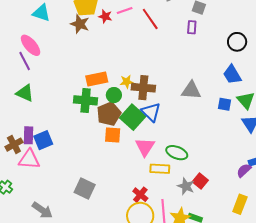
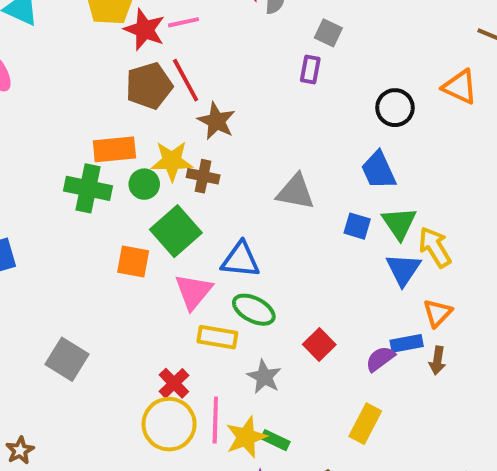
red star: (105, 16) -> (145, 30), size x1.5
red line: (150, 19) -> (186, 80), moved
brown star: (80, 24) -> (216, 121), moved
yellow star: (127, 82) -> (172, 161), size x1.5
brown cross: (143, 88) -> (203, 176), size x0.7
blue triangle: (151, 112) -> (240, 260), moved, turned -45
brown pentagon: (109, 114) -> (149, 86), moved
red square: (200, 181) -> (319, 344), moved

